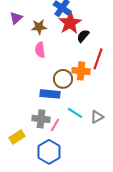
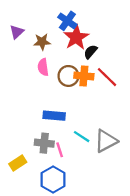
red line: (98, 59) -> (107, 77), turned -65
orange cross: (81, 71) -> (84, 76), moved
brown circle: (63, 79) -> (68, 76), moved
gray triangle: (97, 117) -> (106, 141), size x1.6
pink line: (55, 125) -> (60, 150), turned -48

